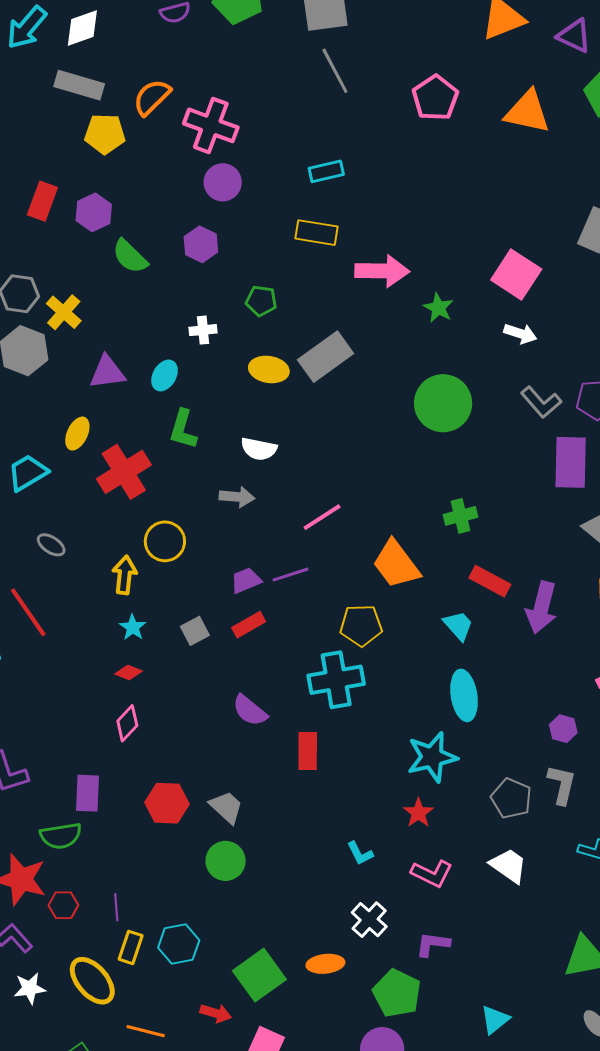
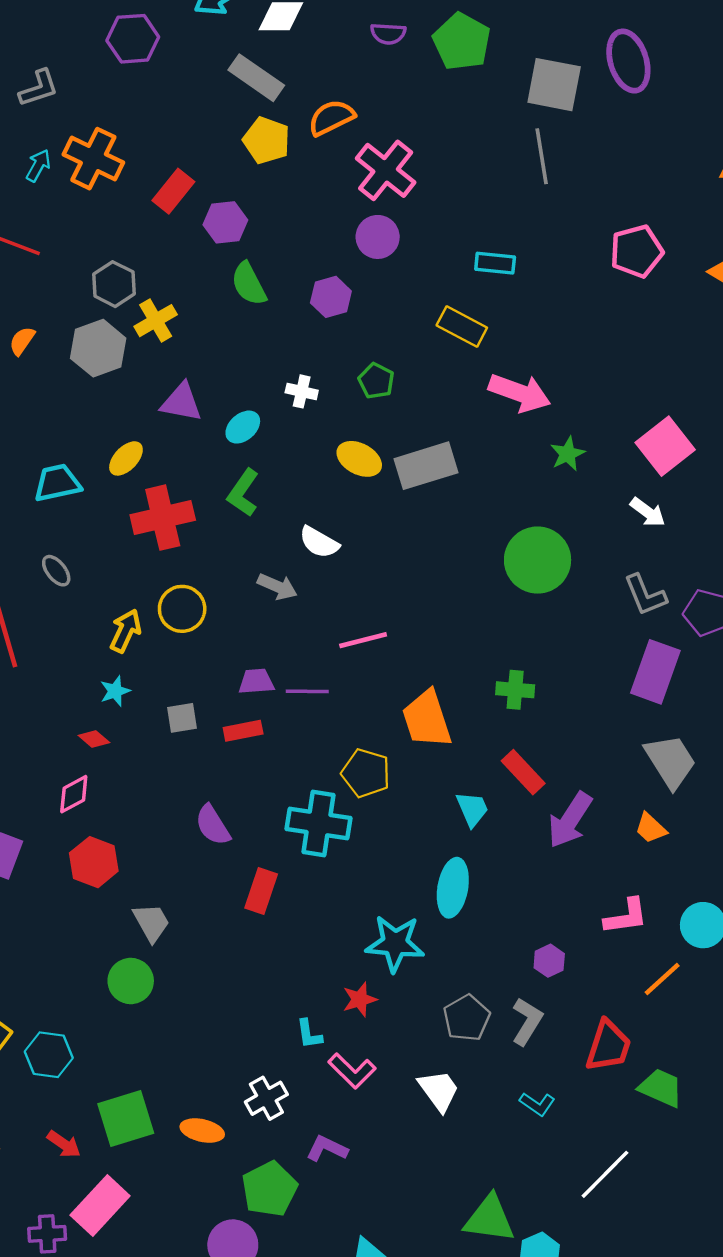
pink pentagon: (435, 98) -> (637, 251), moved
red hexagon: (167, 803) -> (94, 862), moved
cyan L-shape: (360, 853) -> (309, 1034), moved

